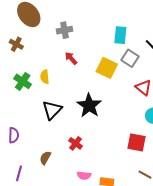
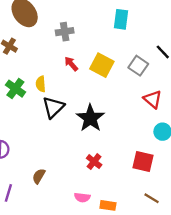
cyan rectangle: (120, 35) -> (121, 19), moved
yellow square: (107, 68) -> (102, 65), moved
black triangle: (52, 110) -> (53, 107), moved
red cross: (76, 143) -> (94, 162), moved

